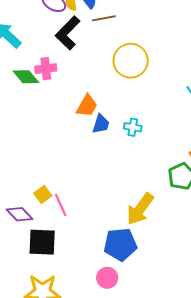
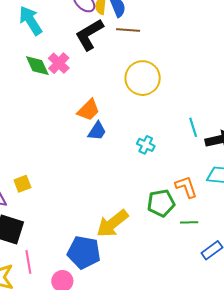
pink cross: (46, 69) -> (59, 63), turned 35
cyan cross: (133, 127) -> (146, 145), moved
pink line: (61, 205) -> (28, 262), moved

